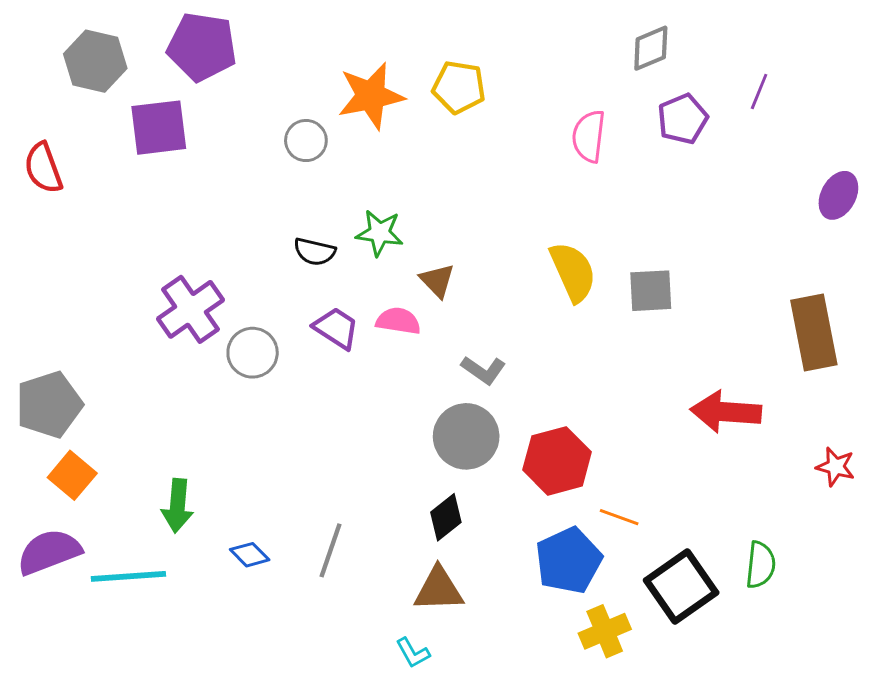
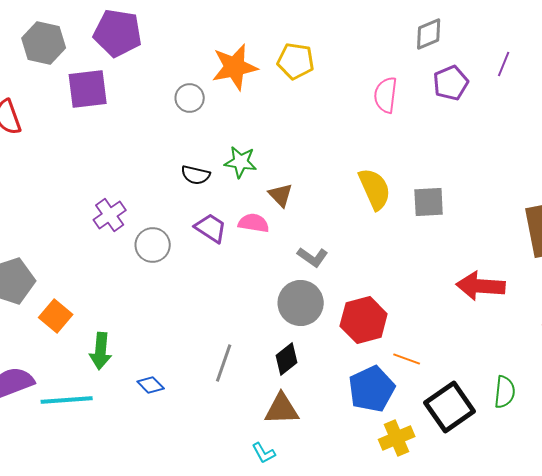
purple cross: (190, 309) -> (110, 215), size x0.7
orange square: (72, 475) -> (56, 316), moved
gray line: (330, 550) -> (224, 363), moved

